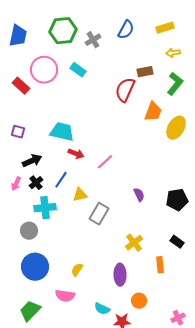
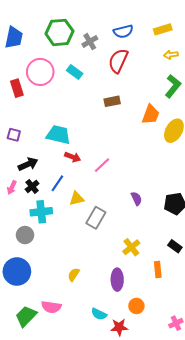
blue semicircle: (126, 30) -> (123, 31), turned 48
brown rectangle: (145, 72) -> (112, 101), moved
red rectangle: (21, 86) -> (17, 88), turned 30
red semicircle: (125, 90) -> (118, 61), moved
blue circle: (35, 267) -> (17, 272), moved
pink semicircle: (65, 296) -> (51, 307), moved

